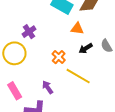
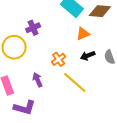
orange triangle: (77, 29) -> (83, 34), turned -40
purple arrow: (48, 87) -> (37, 80), moved

